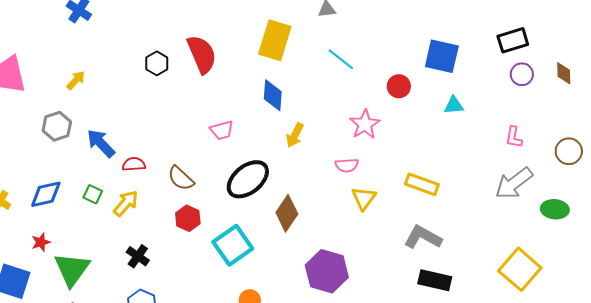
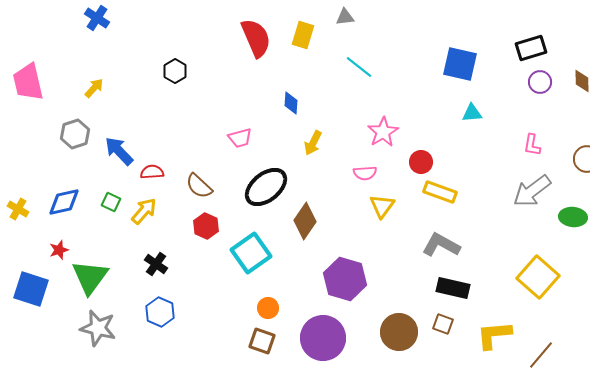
yellow rectangle: (275, 40) -> (303, 35), moved, size x0.7
red semicircle: (202, 54) -> (256, 38), moved
red circle: (399, 86) -> (421, 162), moved
blue diamond: (273, 95) -> (291, 103), size x0.7

